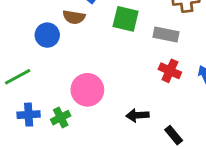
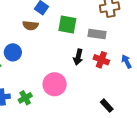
blue circle: (47, 35) -> (13, 52), moved
pink circle: (87, 90) -> (55, 84), moved
black arrow: (137, 115) -> (78, 57), moved, turned -70

